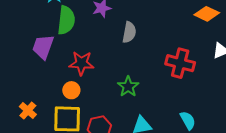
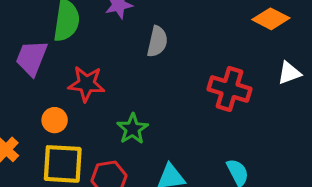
green star: (128, 87) -> (133, 129), moved
orange circle: (71, 90) -> (55, 120), moved

